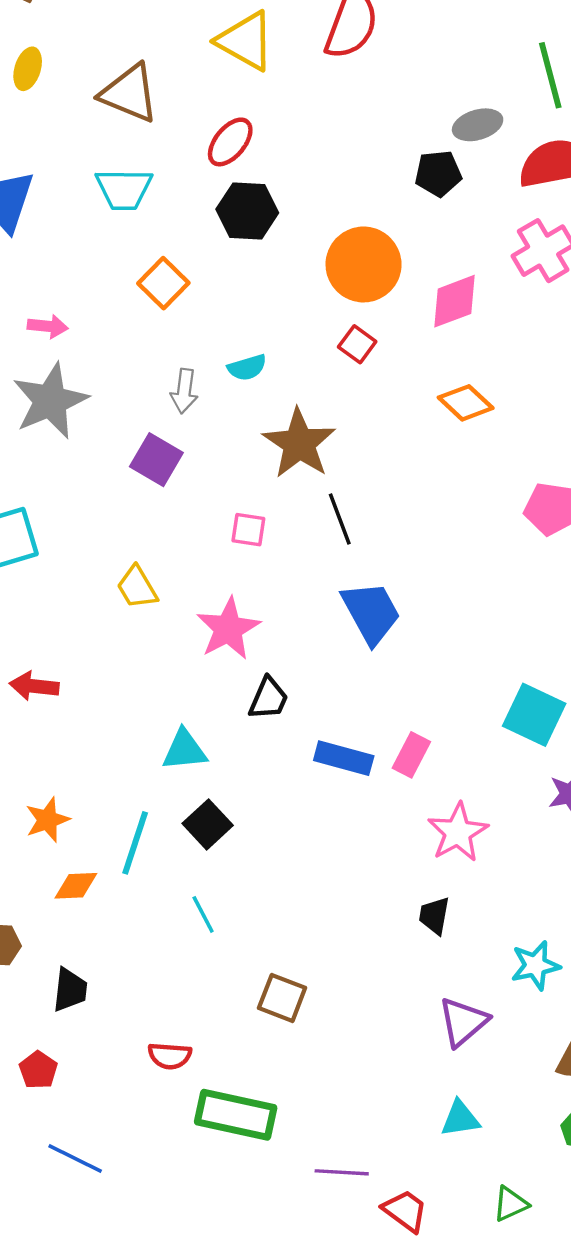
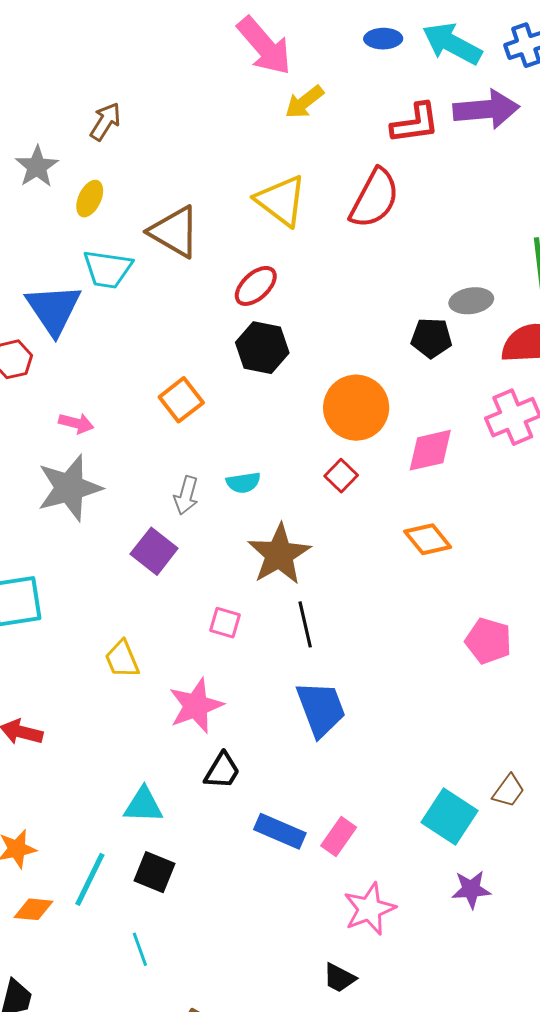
cyan trapezoid: (124, 189) -> (108, 269), moved
black square: (208, 824) -> (155, 872), turned -33
black trapezoid: (434, 916) -> (339, 978), turned -81

